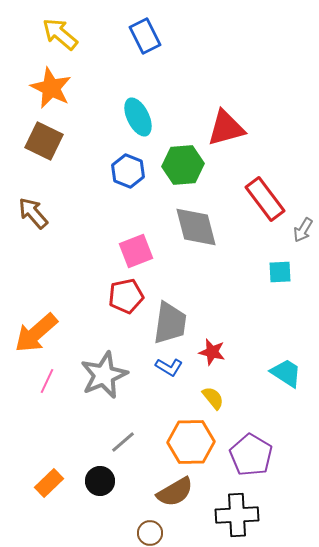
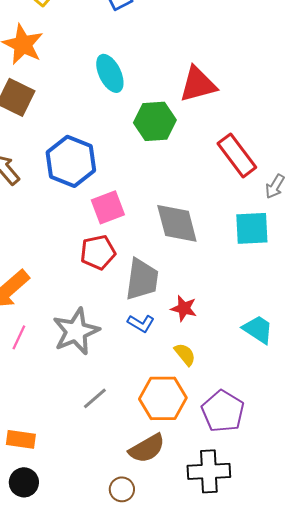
blue hexagon: (128, 171) -> (71, 161), moved, size x1.5
gray diamond: (196, 227) -> (177, 223), moved
cyan square: (280, 272) -> (252, 228), size x1.5
black circle: (100, 481) -> (24, 482), moved
orange rectangle: (49, 483) -> (21, 439), turned 52

